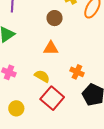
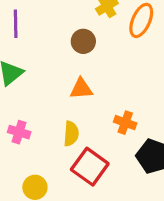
yellow semicircle: (42, 76) -> (71, 134), turned 70

